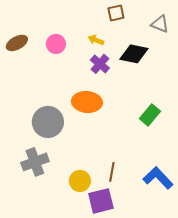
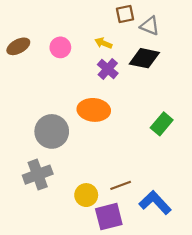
gray triangle: (160, 24) -> (150, 26), moved
brown line: (112, 172) -> (121, 185), turned 60
blue L-shape: (158, 178) -> (155, 203), moved

